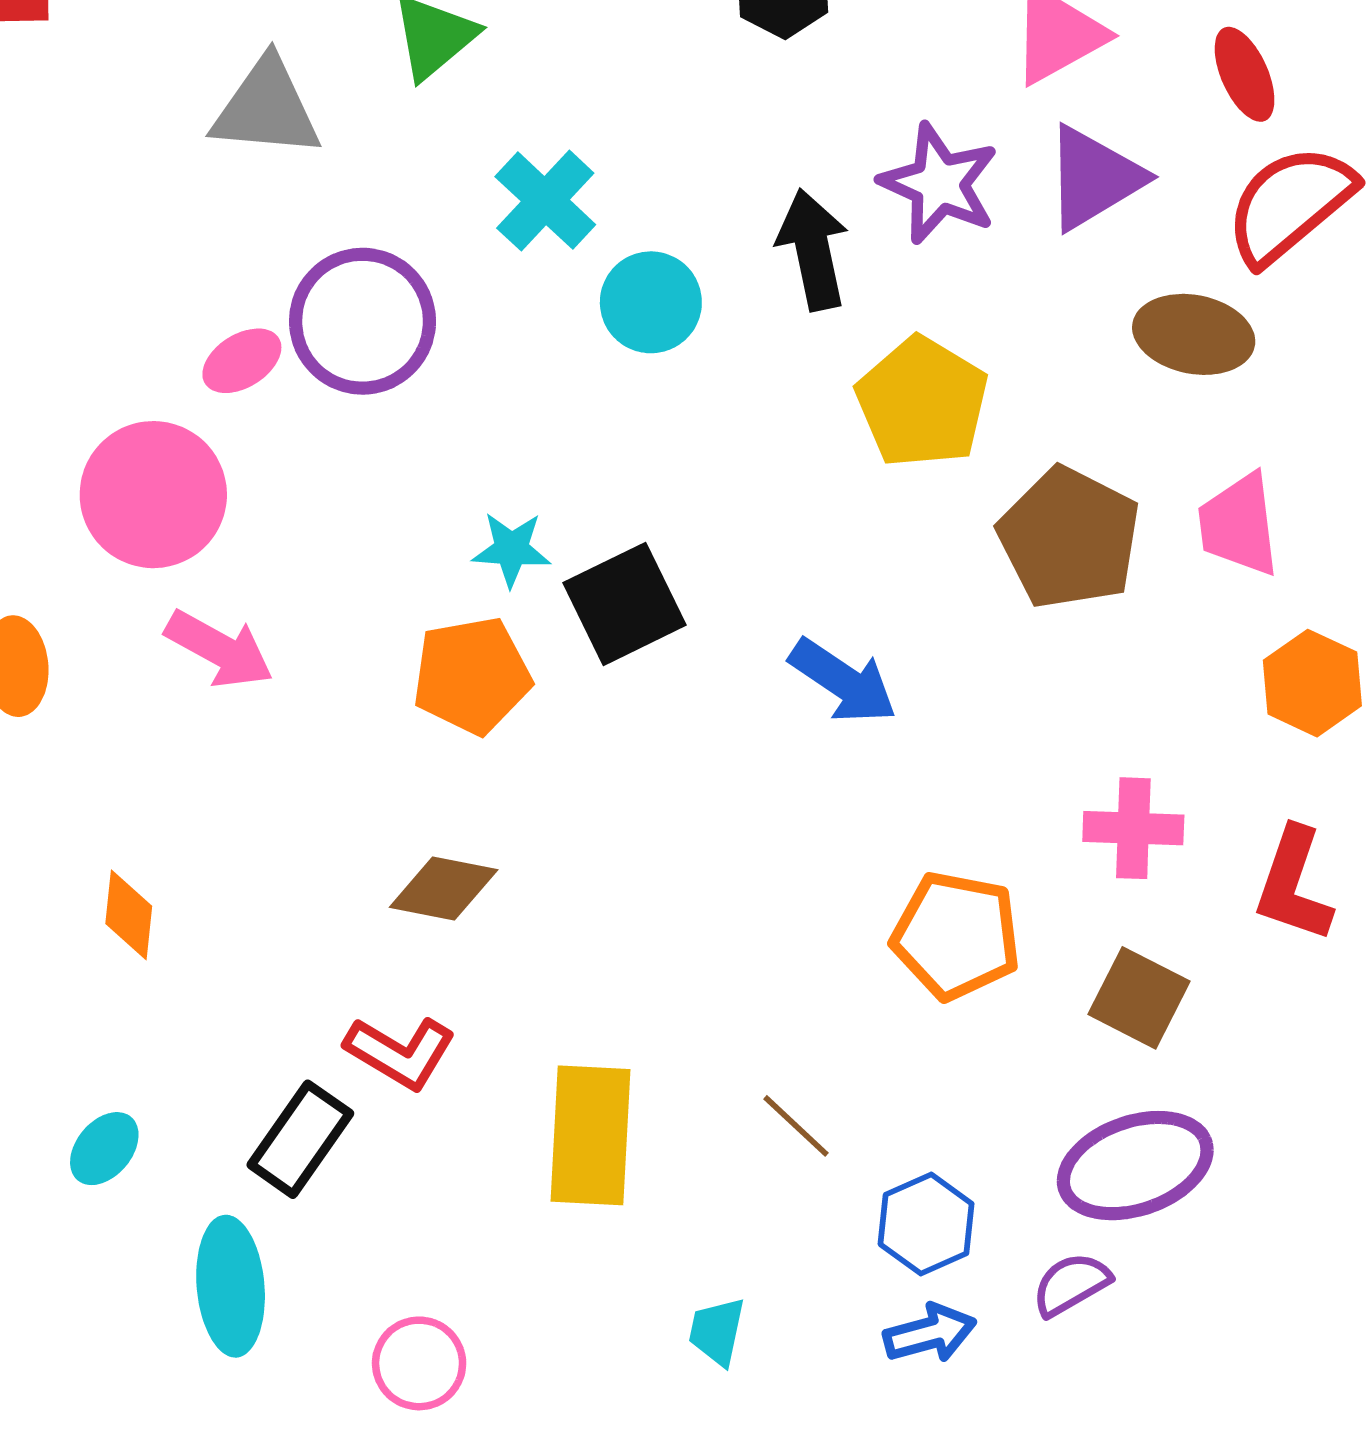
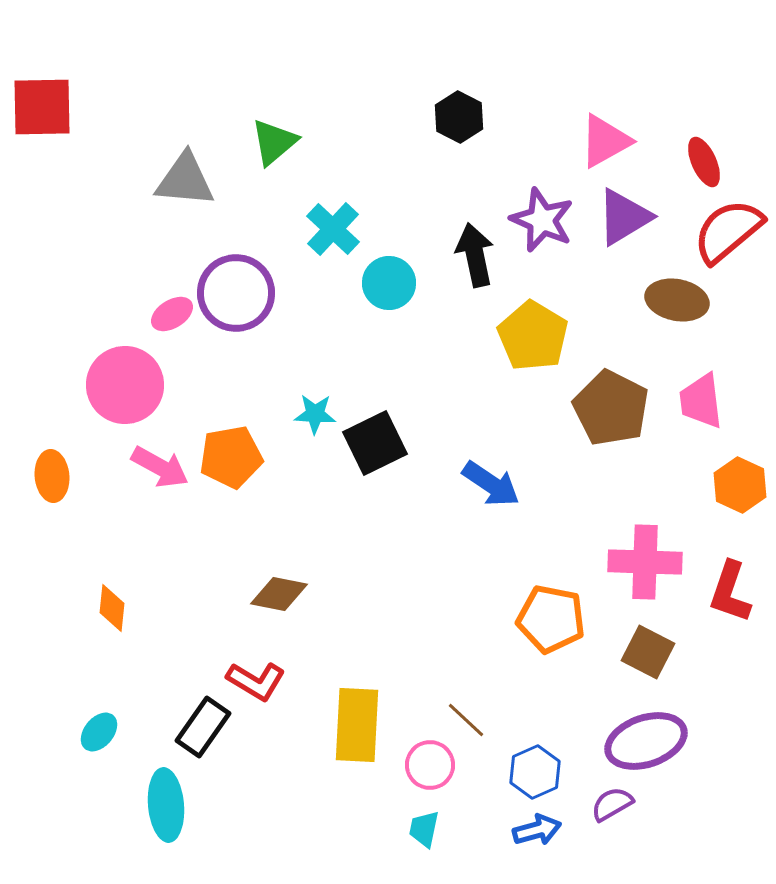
orange pentagon: (472, 676) -> (231, 457), moved
pink cross: (1133, 828) -> (645, 562), size x1.4
pink circle: (419, 1363) -> (430, 765), moved

